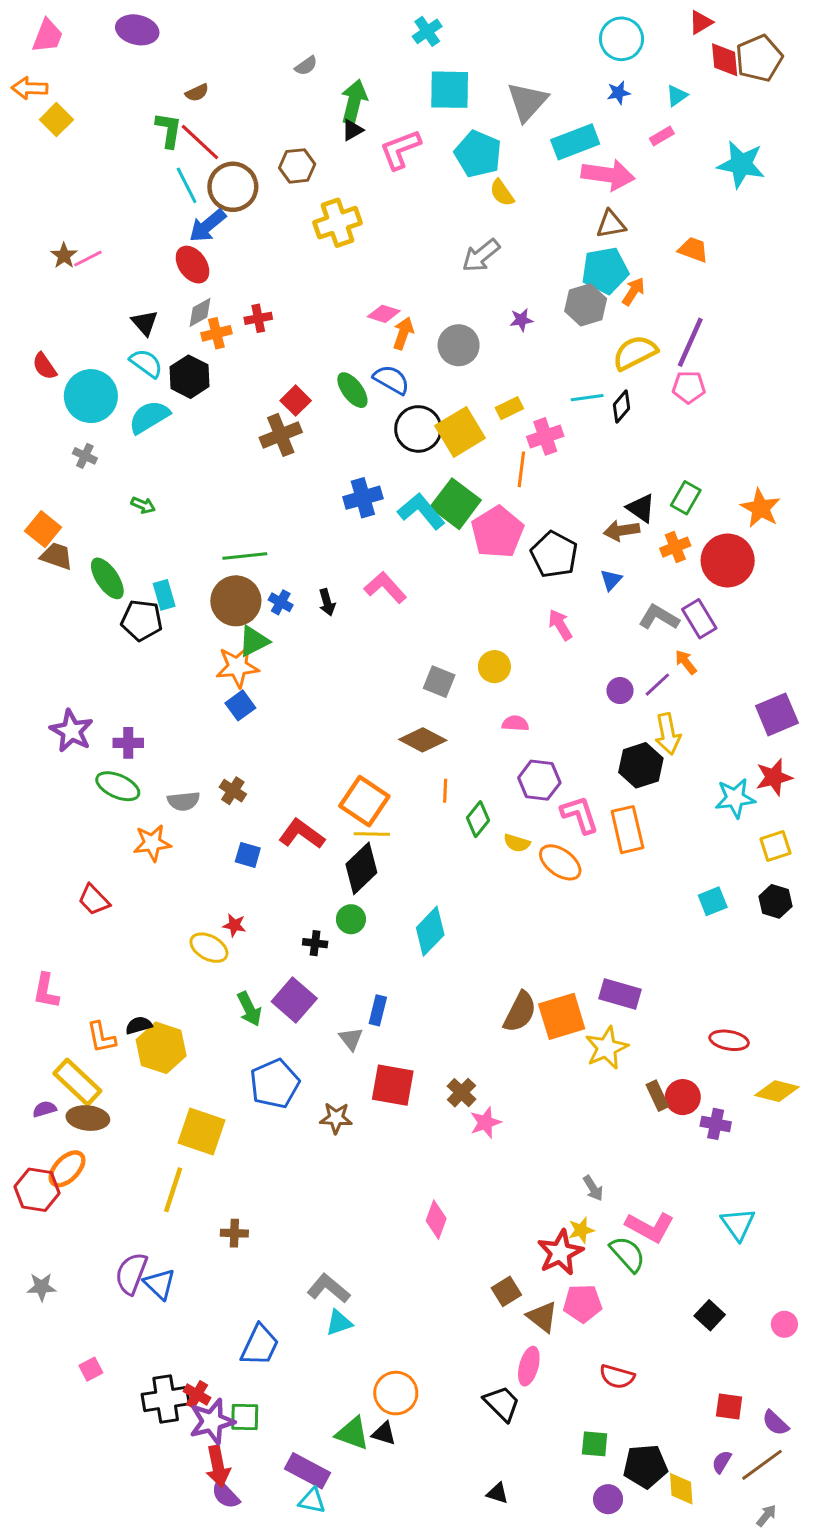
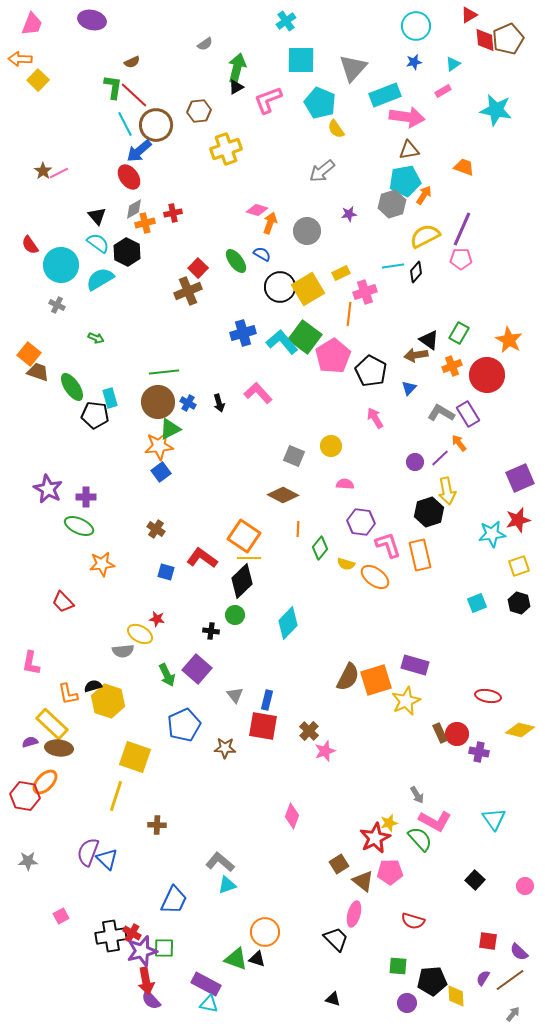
blue semicircle: (391, 380) -> (262, 254), size x0.7
gray semicircle: (184, 801) -> (123, 651), moved
blue rectangle: (378, 1010) -> (267, 700), moved
gray arrow: (593, 1188) -> (417, 795), moved

